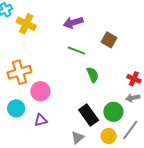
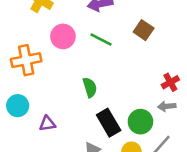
green semicircle: (93, 75) -> (90, 87), moved
red cross: (134, 79) -> (170, 82), turned 32
pink circle: (40, 91) -> (63, 36), moved

